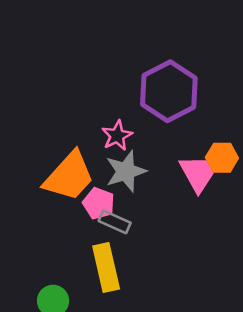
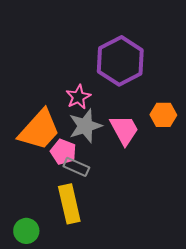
pink trapezoid: (197, 174) -> (124, 130), moved

